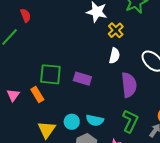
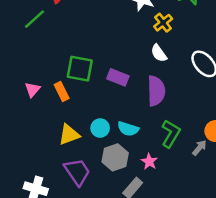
white semicircle: (114, 56) -> (159, 53), turned 126
purple semicircle: (129, 85) -> (156, 91), moved
yellow triangle: (47, 130) -> (69, 135), turned 30

